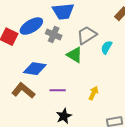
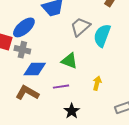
gray cross: (54, 34) -> (22, 50), moved
cyan semicircle: (107, 47) -> (102, 36), size x1.6
green triangle: (75, 55) -> (69, 61), moved

